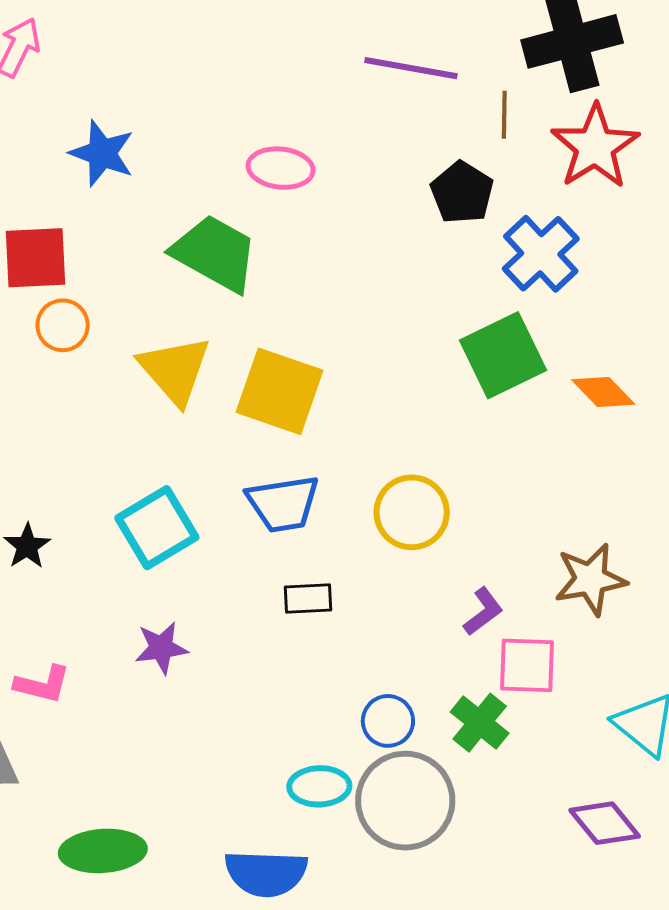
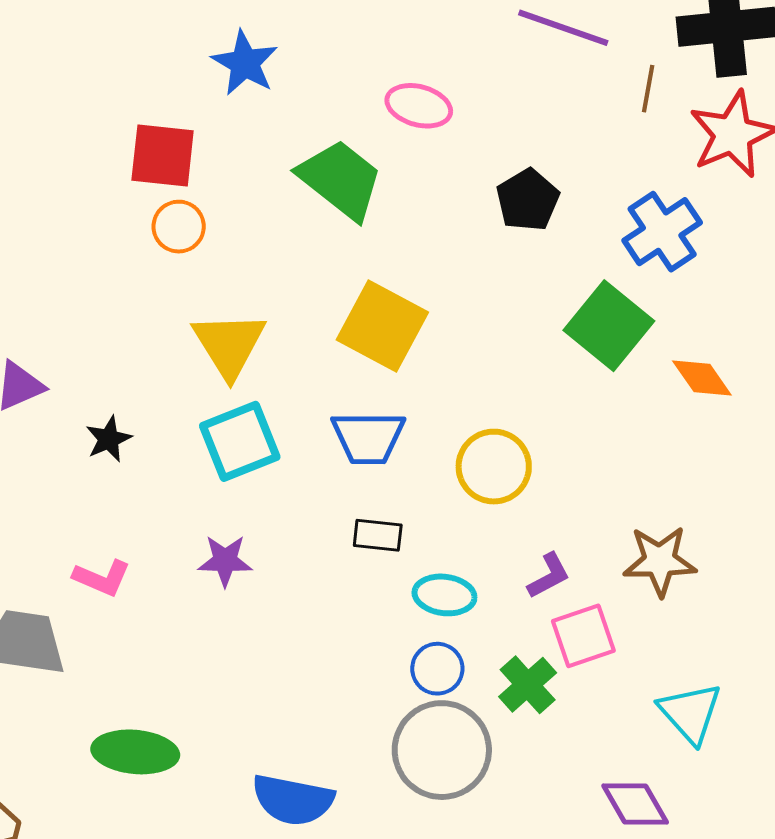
black pentagon: (462, 193) -> (528, 200), moved
green square: (503, 355) -> (609, 326), turned -34
yellow triangle: (175, 370) -> (229, 345), moved
pink square: (527, 665) -> (583, 636), turned -30
cyan ellipse: (319, 786) -> (444, 595), moved

